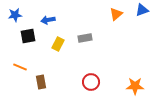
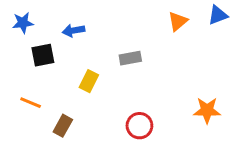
yellow rectangle: (58, 44) -> (89, 81), moved
brown rectangle: (41, 82) -> (63, 126), turned 40
orange star: (135, 86) -> (207, 110), moved

